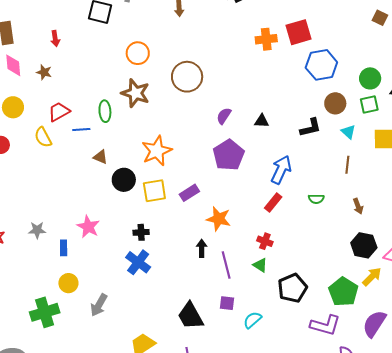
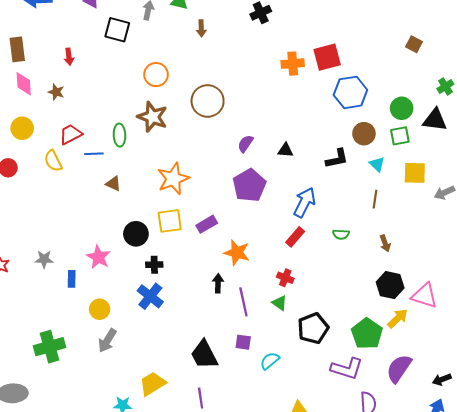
black circle: (124, 180) -> (136, 234), moved
yellow circle: (68, 283) -> (100, 309), moved

